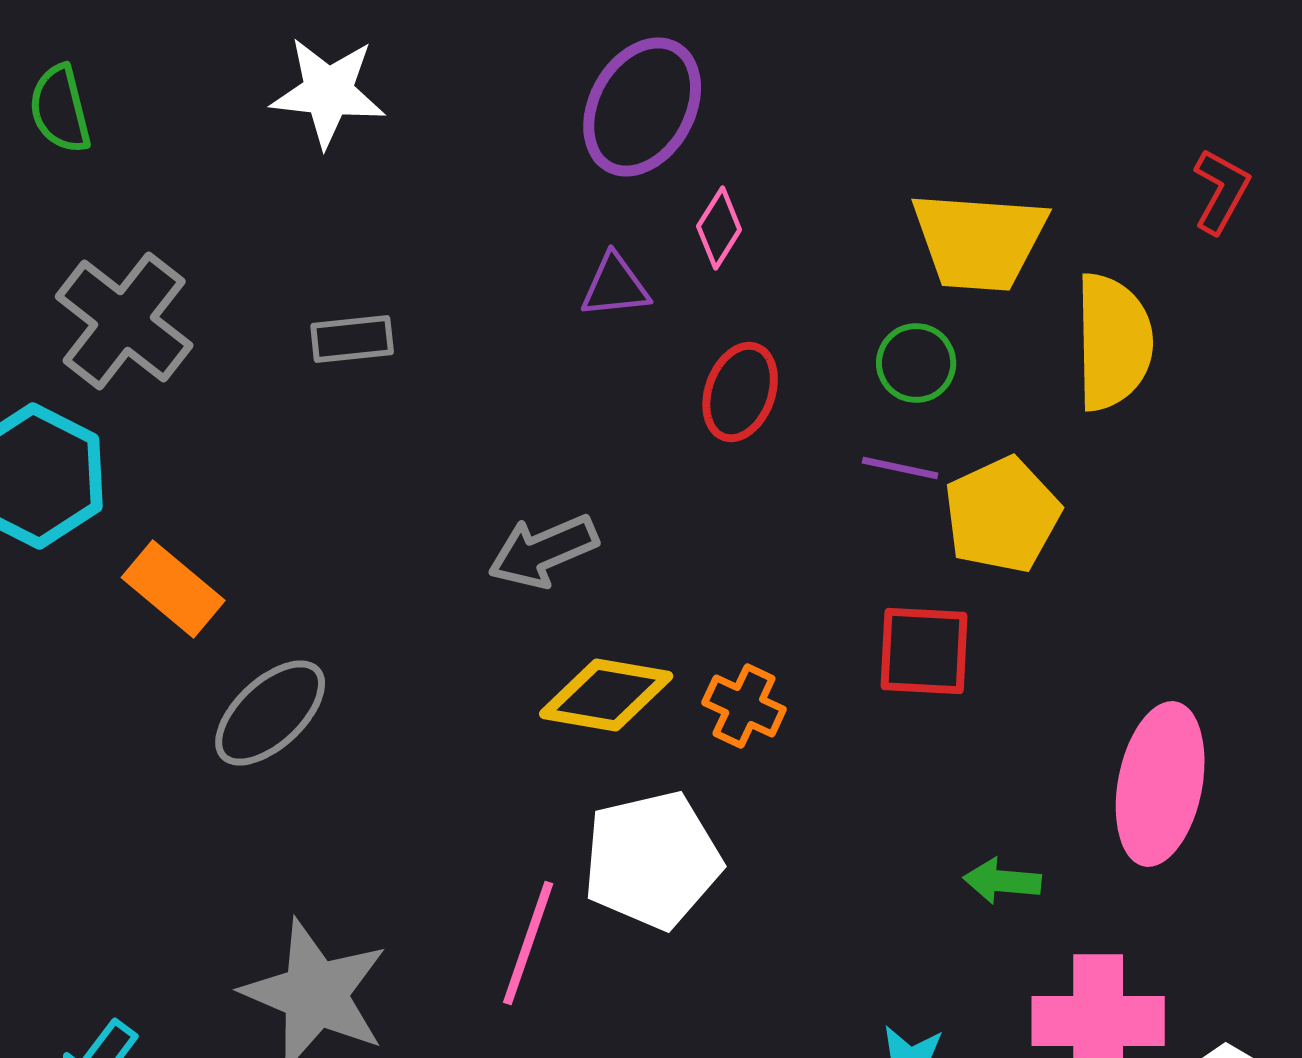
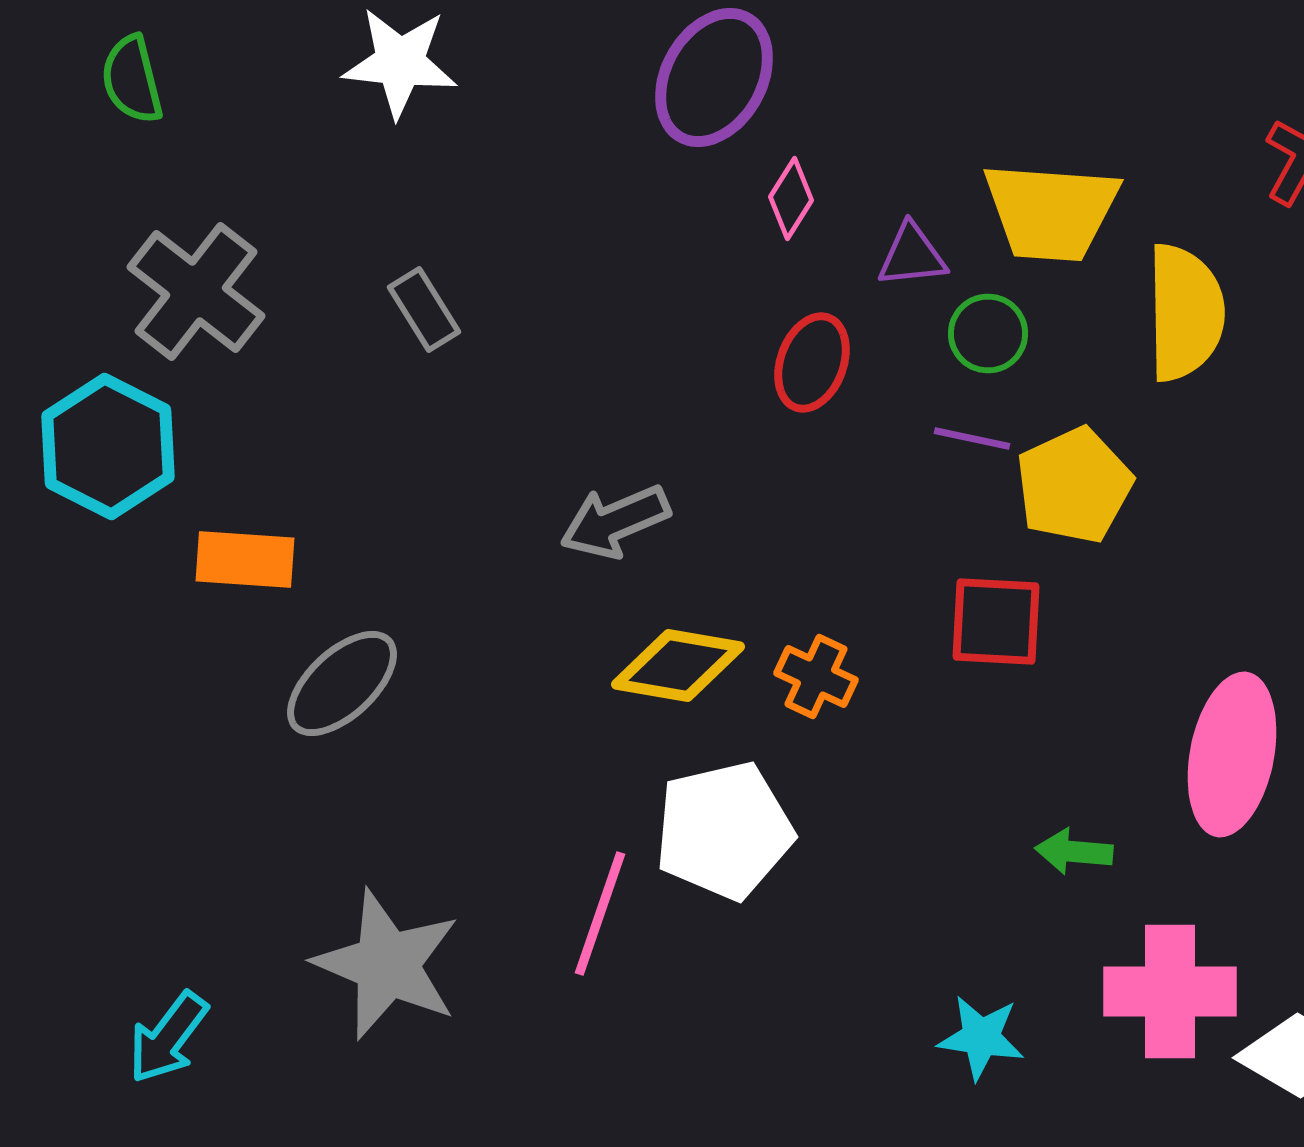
purple triangle: (615, 286) -> (912, 256), moved
gray rectangle: (352, 339) -> (424, 310), turned 64
orange rectangle: (173, 589) -> (245, 560), turned -36

